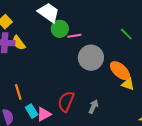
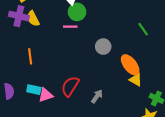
pink line: (74, 36) -> (70, 27), moved
gray circle: (91, 58) -> (103, 47), size x0.6
orange line: (18, 92) -> (30, 56), moved
cyan rectangle: (32, 111) -> (34, 90), turned -56

